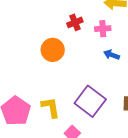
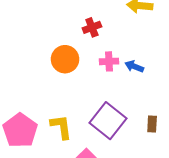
pink cross: (103, 29) -> (109, 61), moved

